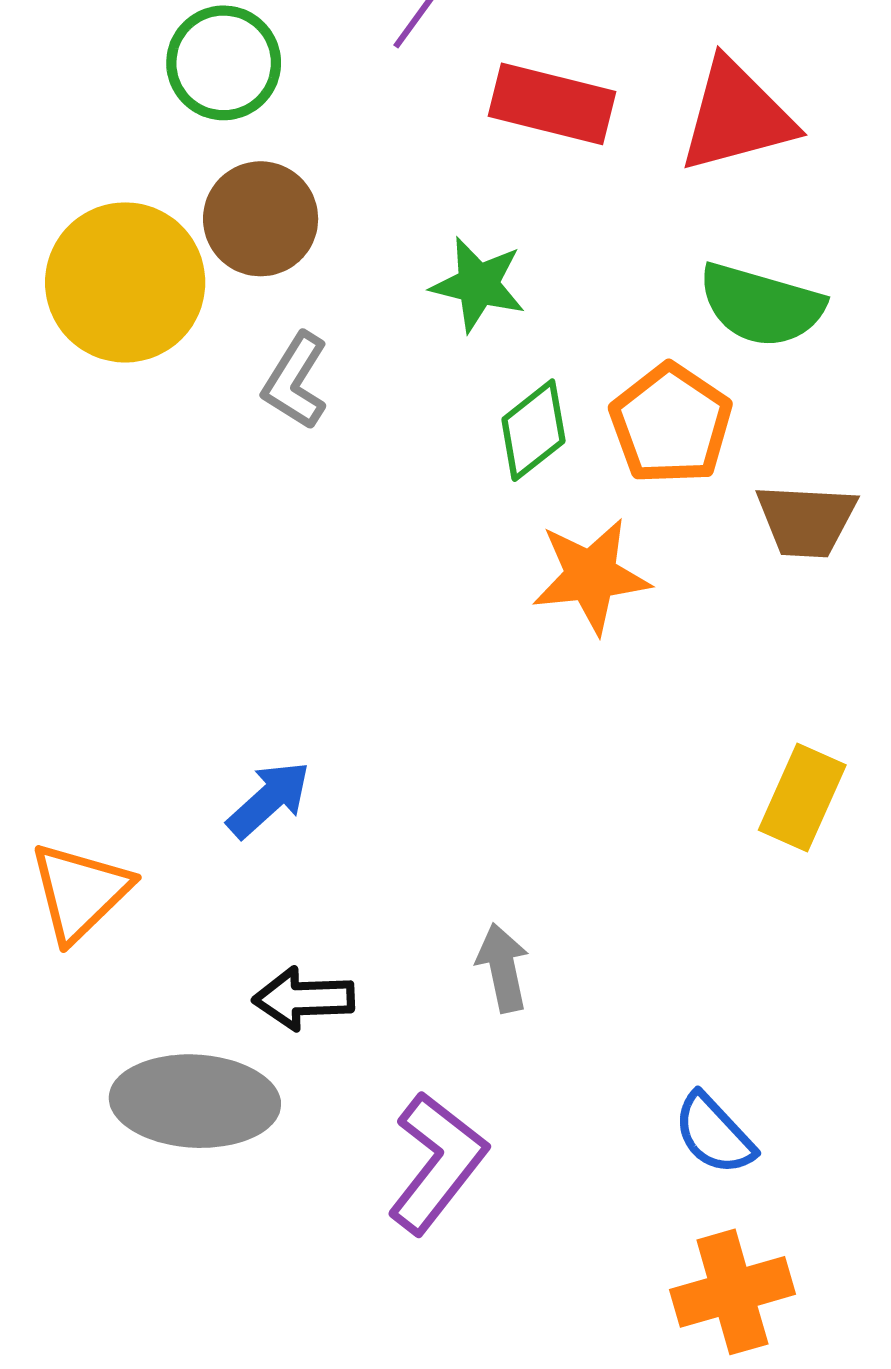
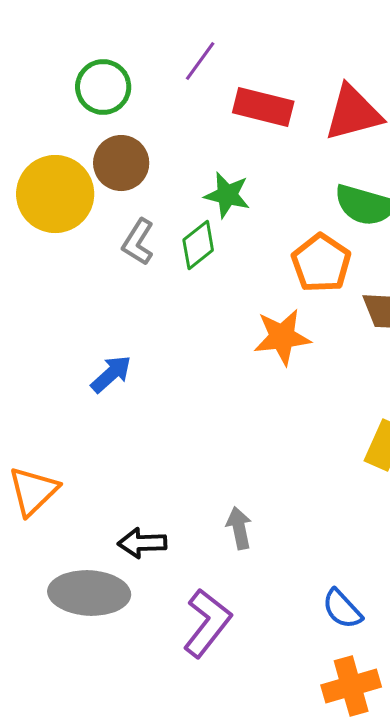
green diamond: (533, 430) -> (198, 245), moved
blue arrow: (269, 799) -> (111, 374), moved

